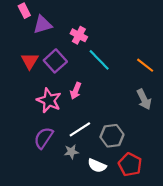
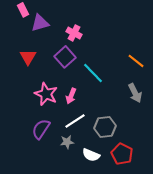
cyan line: (99, 60) -> (93, 73), moved
purple square: (55, 61) -> (65, 57), moved
pink arrow: (76, 91) -> (71, 96), moved

